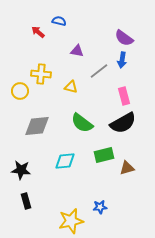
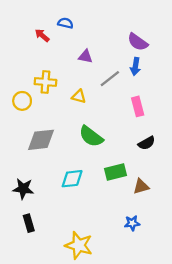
black semicircle: (123, 123) -> (147, 143), moved, size x0.6
blue star: (100, 207) -> (132, 223), moved
yellow star: (71, 221) -> (79, 245), turned 30

